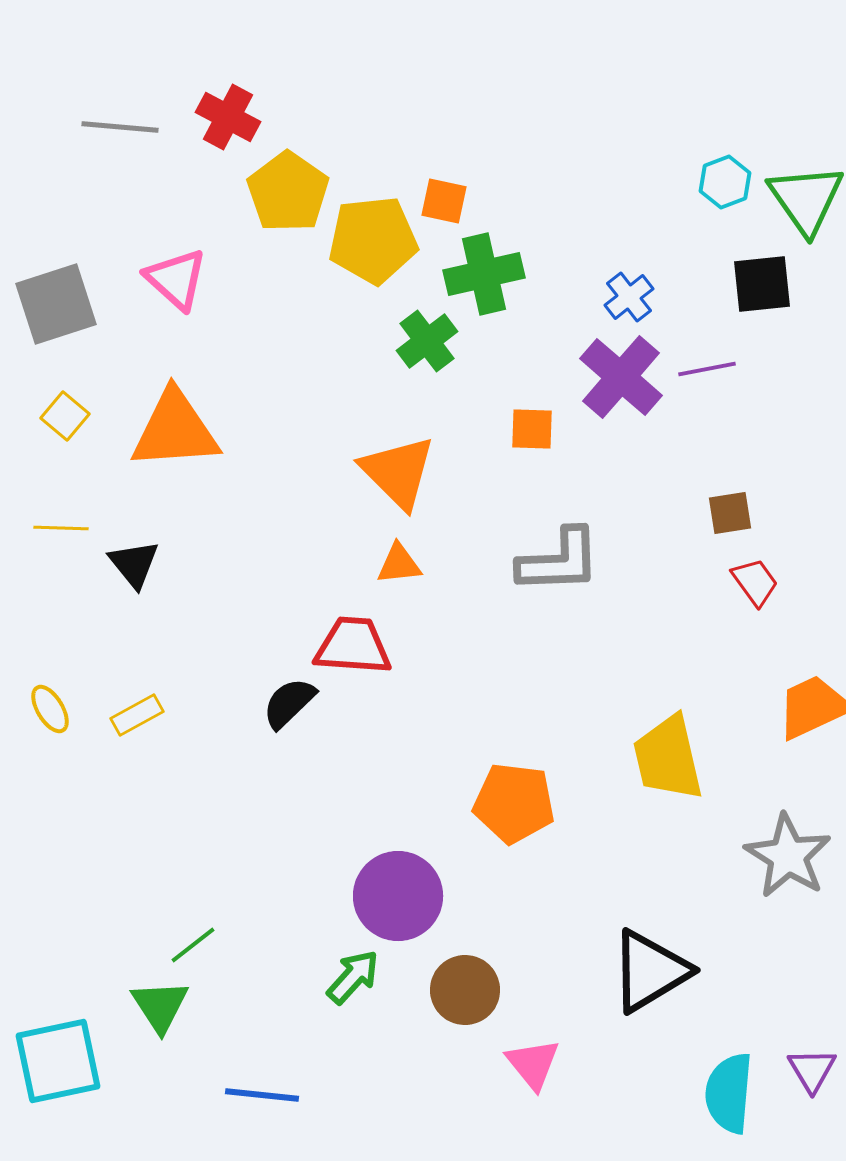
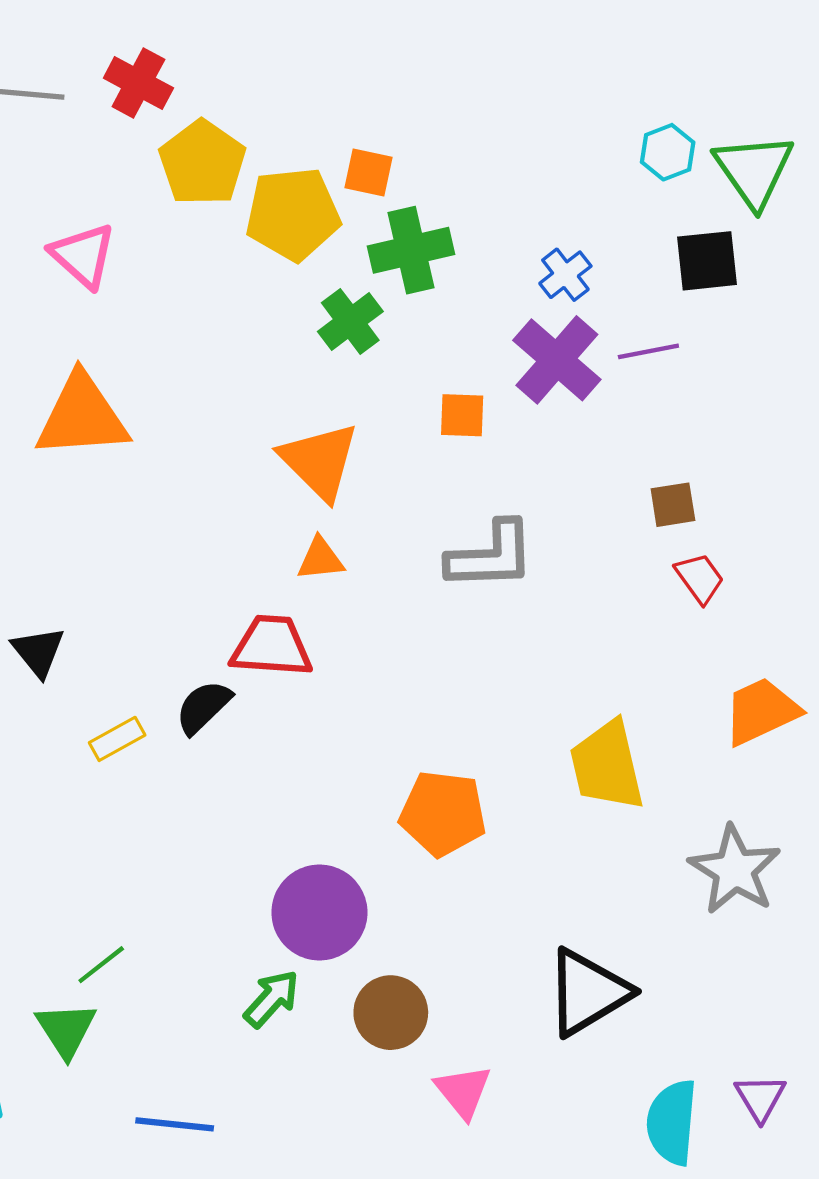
black triangle: (134, 564) -> (38, 652), moved
yellow rectangle: (137, 715) -> (117, 739), moved

